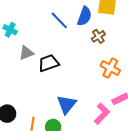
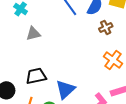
black trapezoid: (49, 63) -> (36, 76), moved

